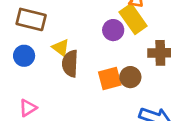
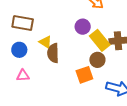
yellow rectangle: (133, 19) -> (100, 40), moved
orange square: (110, 79) -> (84, 75), moved
pink triangle: (28, 108) -> (23, 76), moved, turned 32

